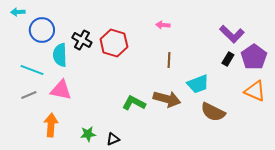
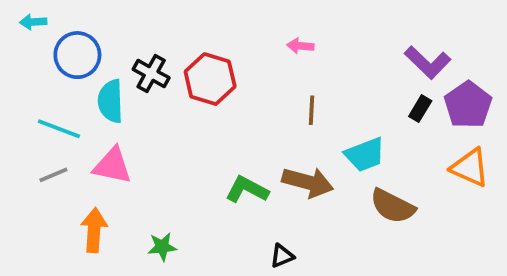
black triangle: (113, 139) -> (282, 256), moved

